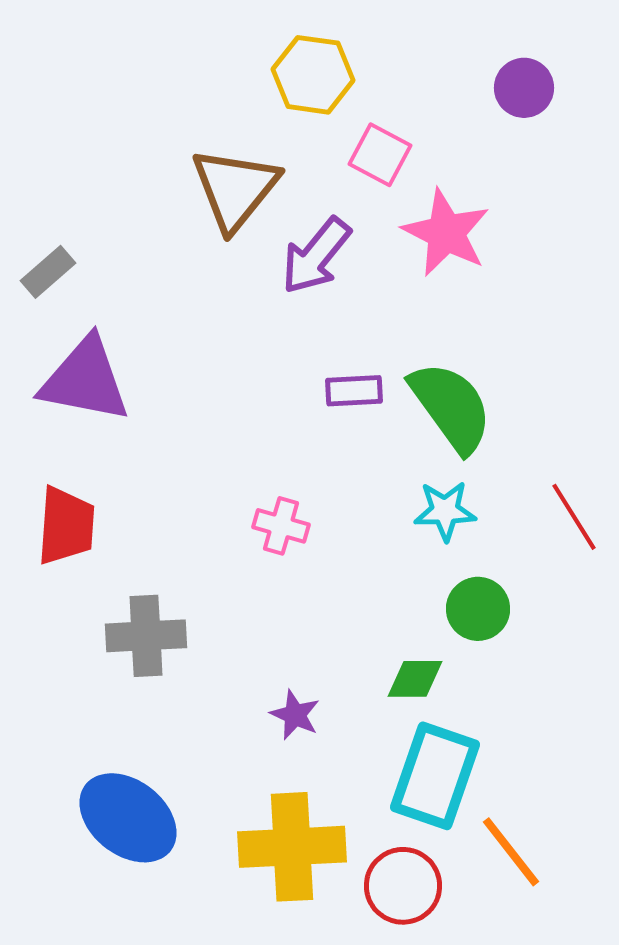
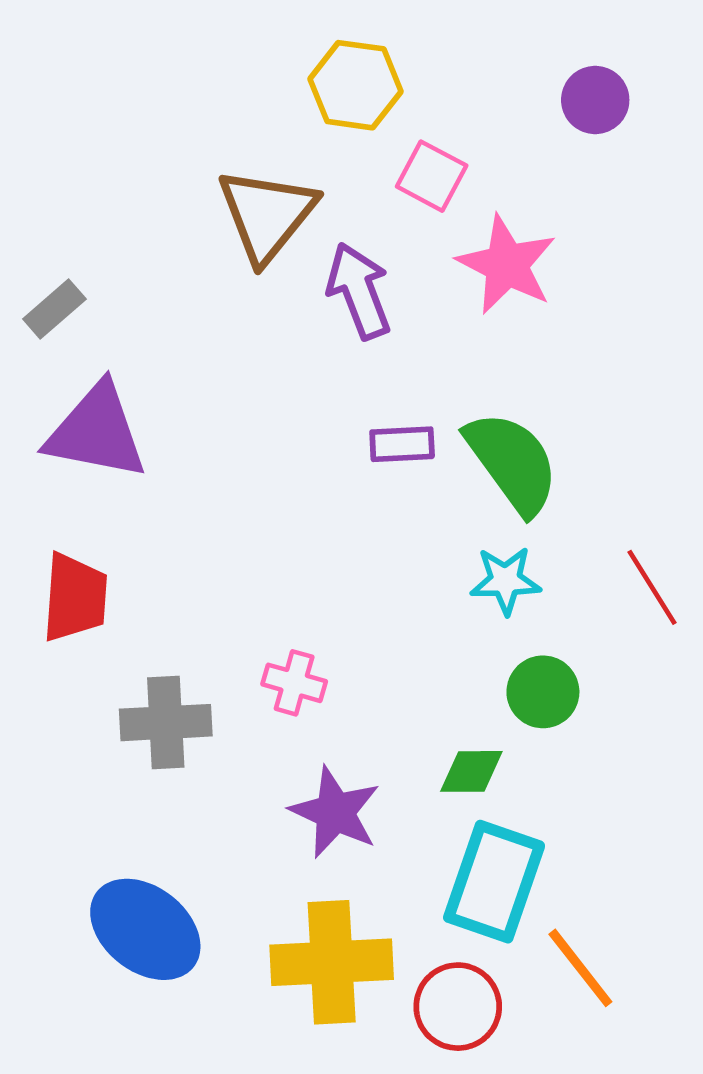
purple arrow: (316, 256) -> (359, 291), turned 120
pink cross: (281, 526) -> (294, 683), moved
purple star: (295, 715) -> (335, 812), size x1.6

